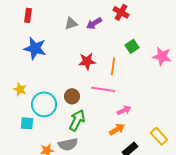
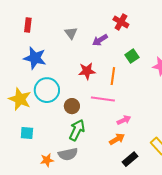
gray triangle: (71, 23) -> (71, 33), turned -48
purple arrow: (94, 23) -> (100, 40), moved
yellow star: (20, 89) -> (20, 99), size x1.6
cyan circle: (44, 104) -> (47, 90), moved

